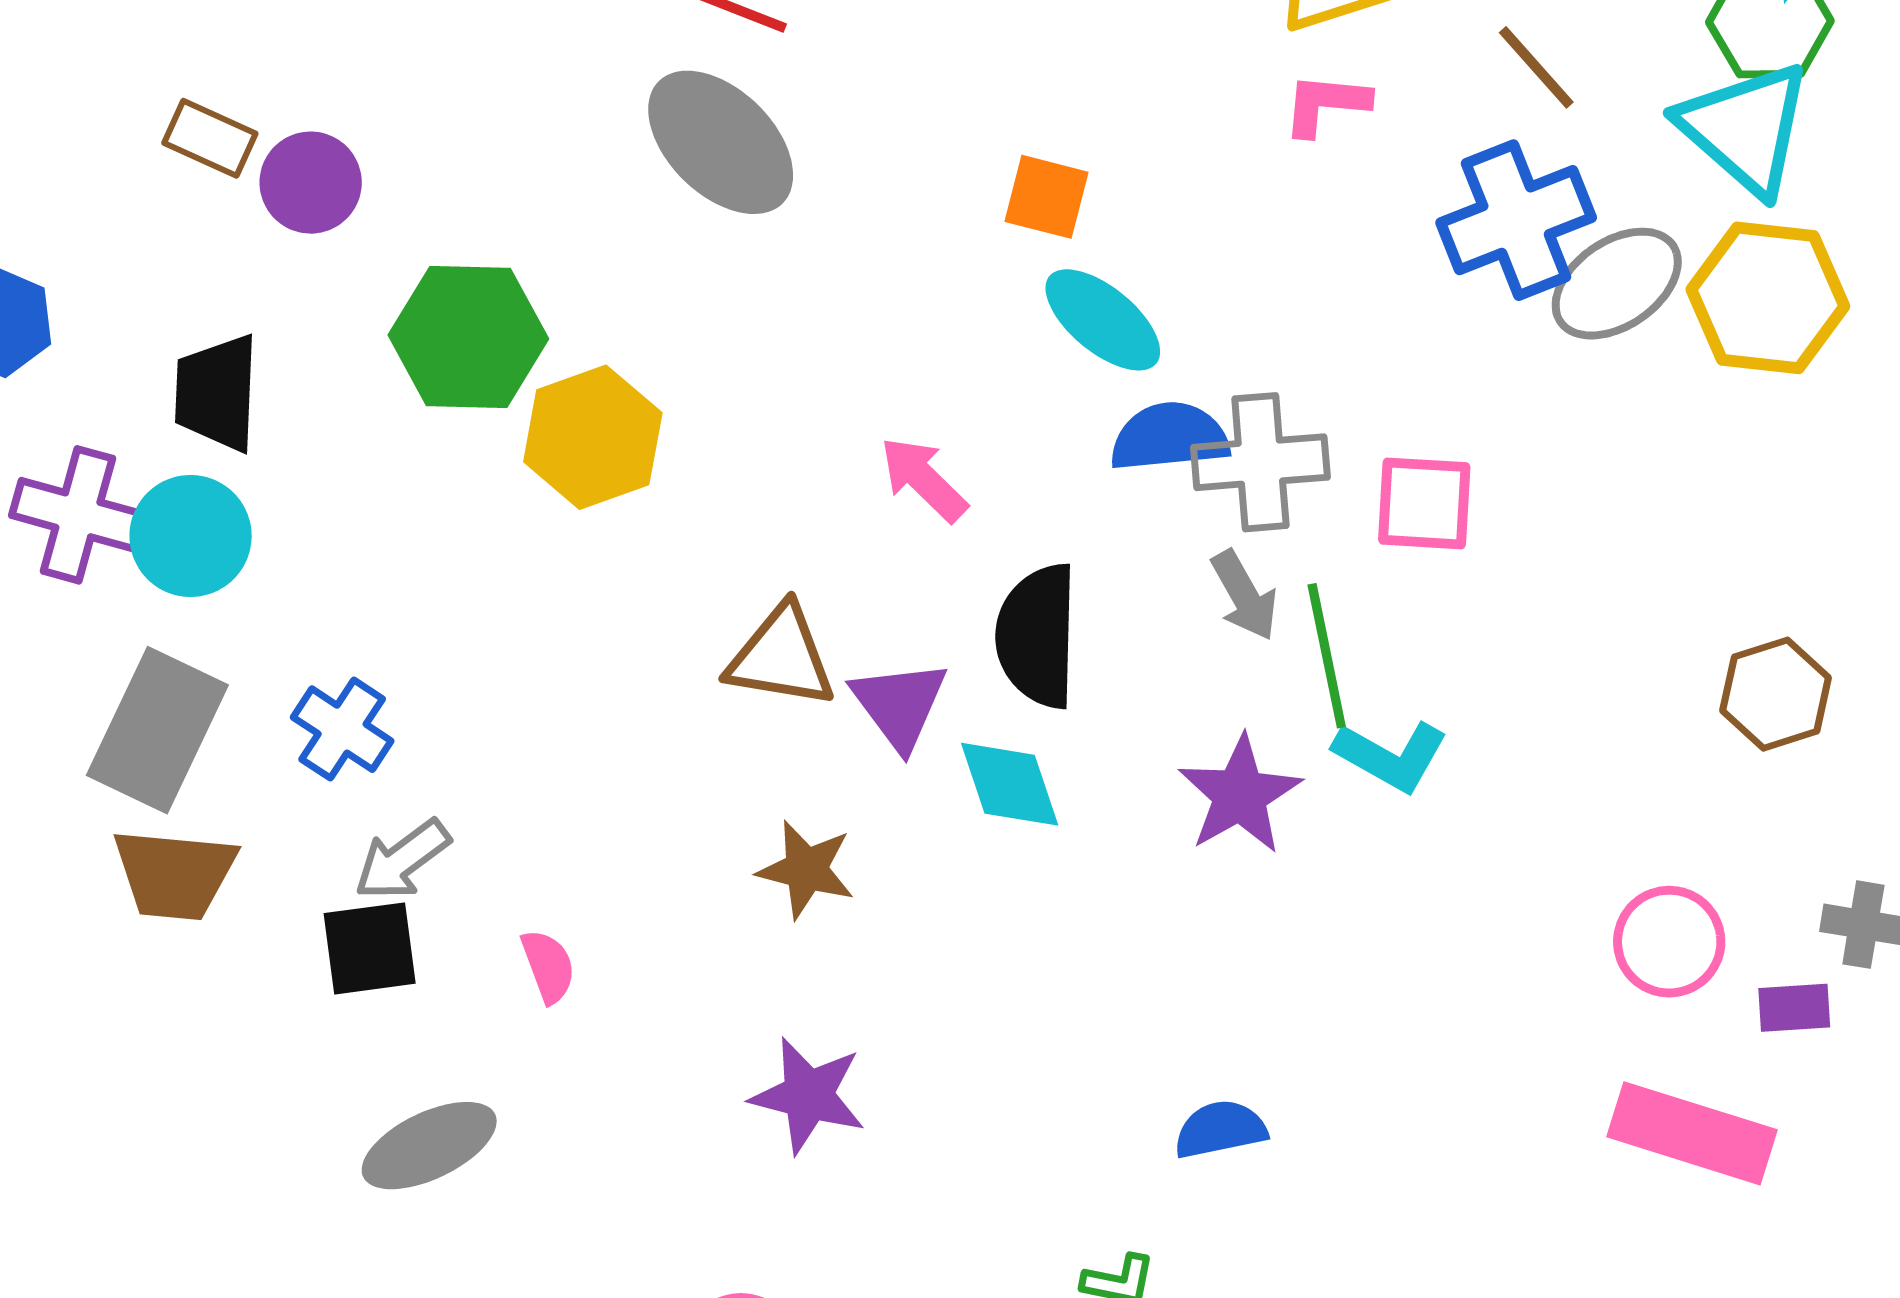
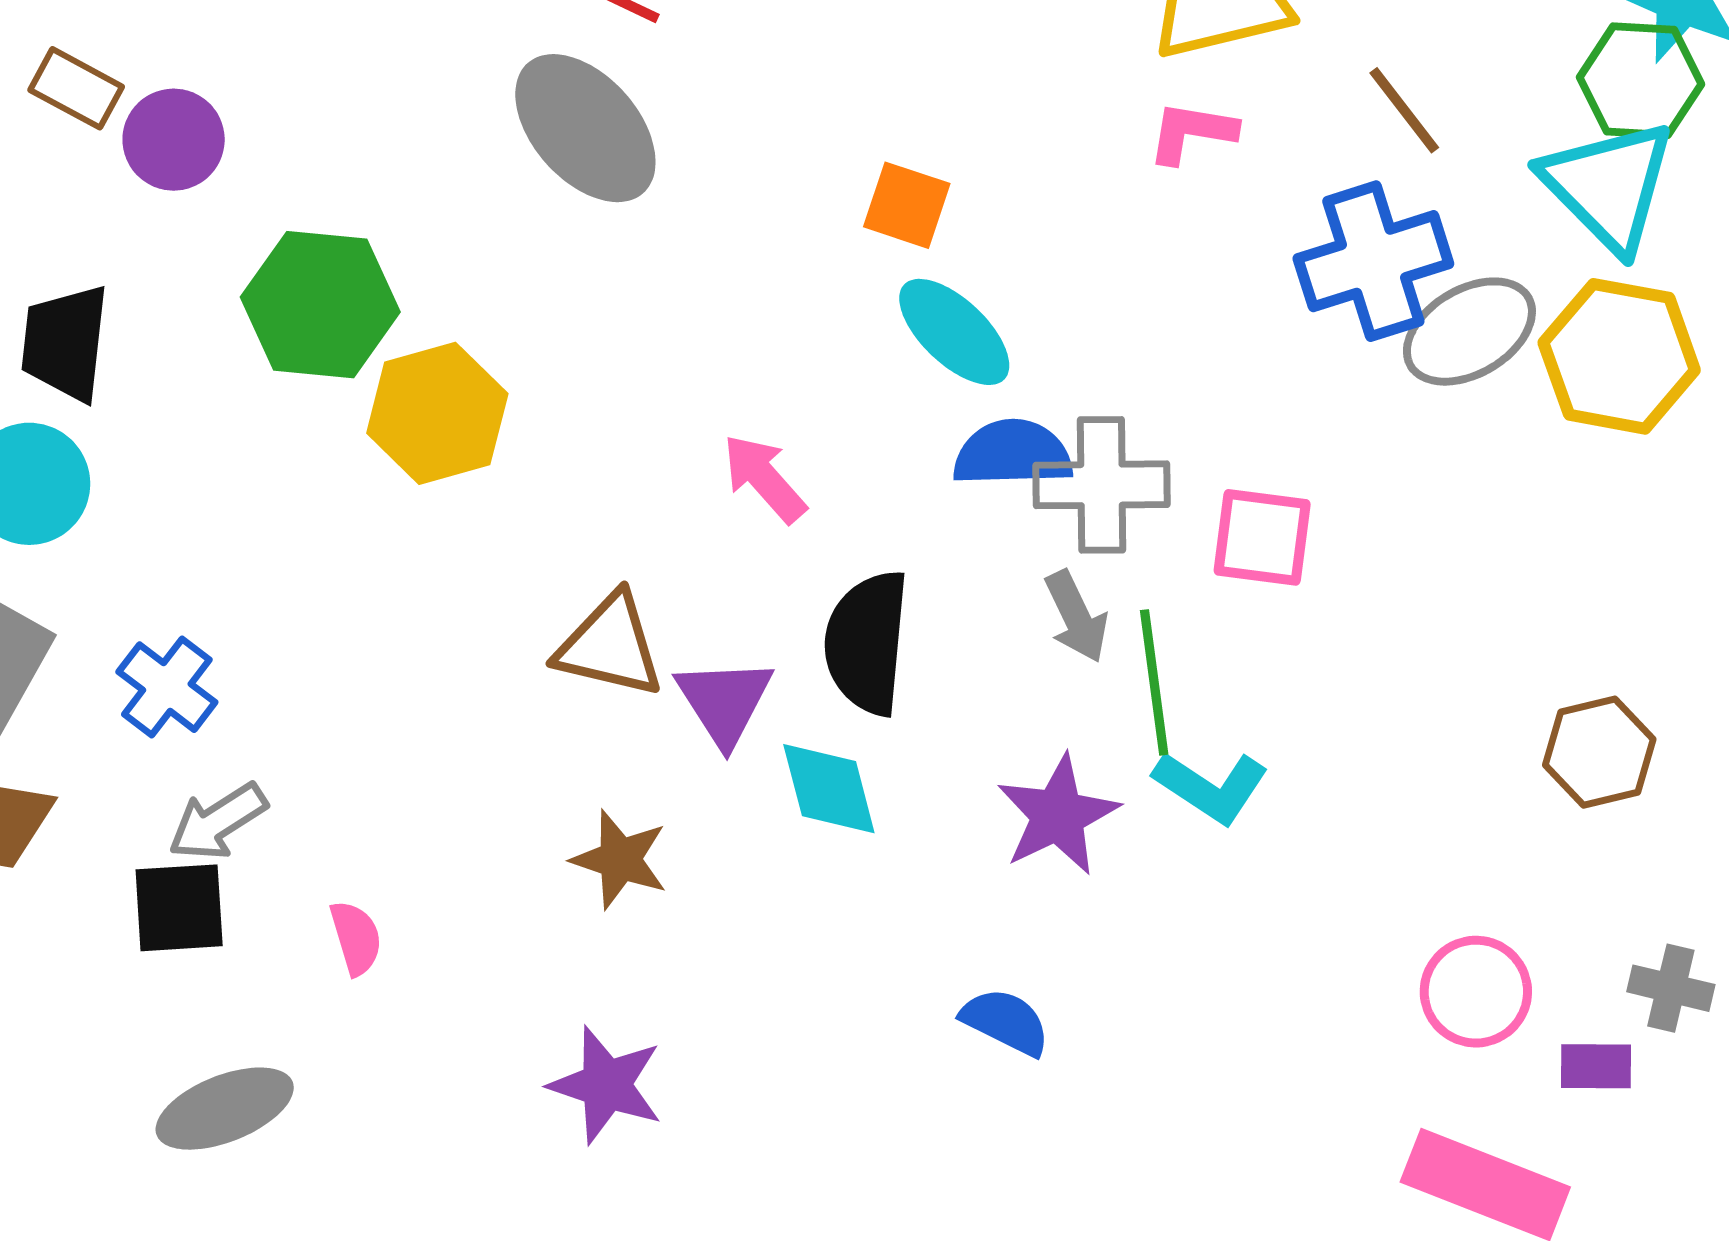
blue semicircle: (1220, 1129) -> (1006, 1022), moved, turned 34

